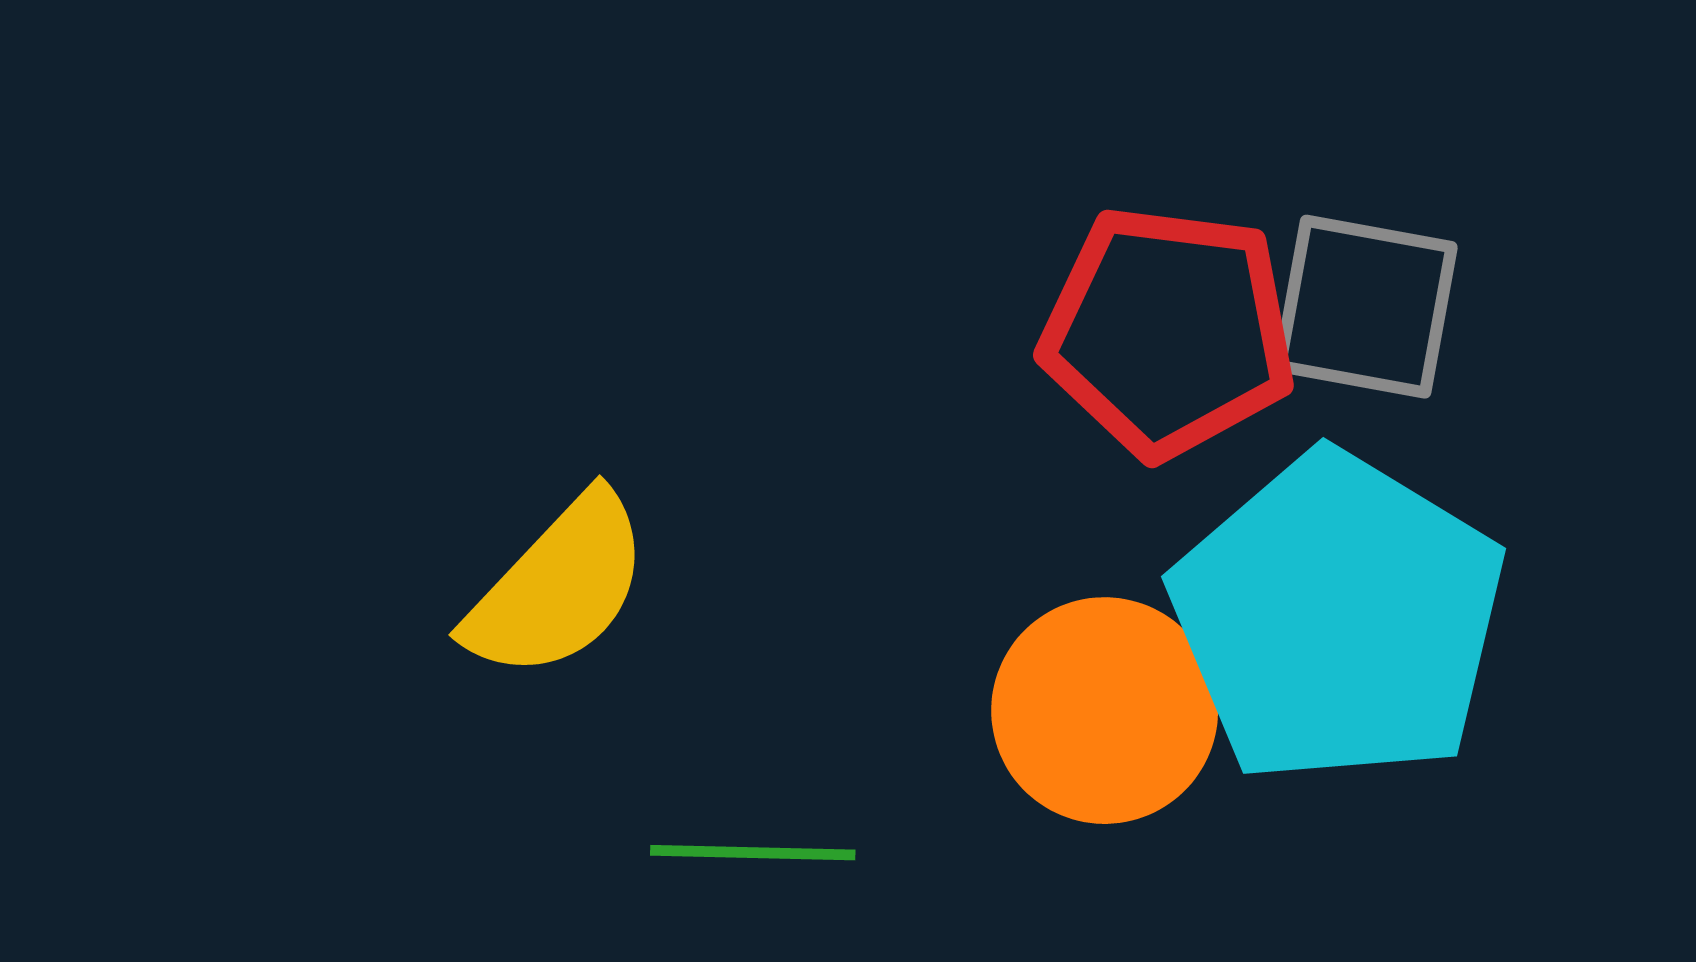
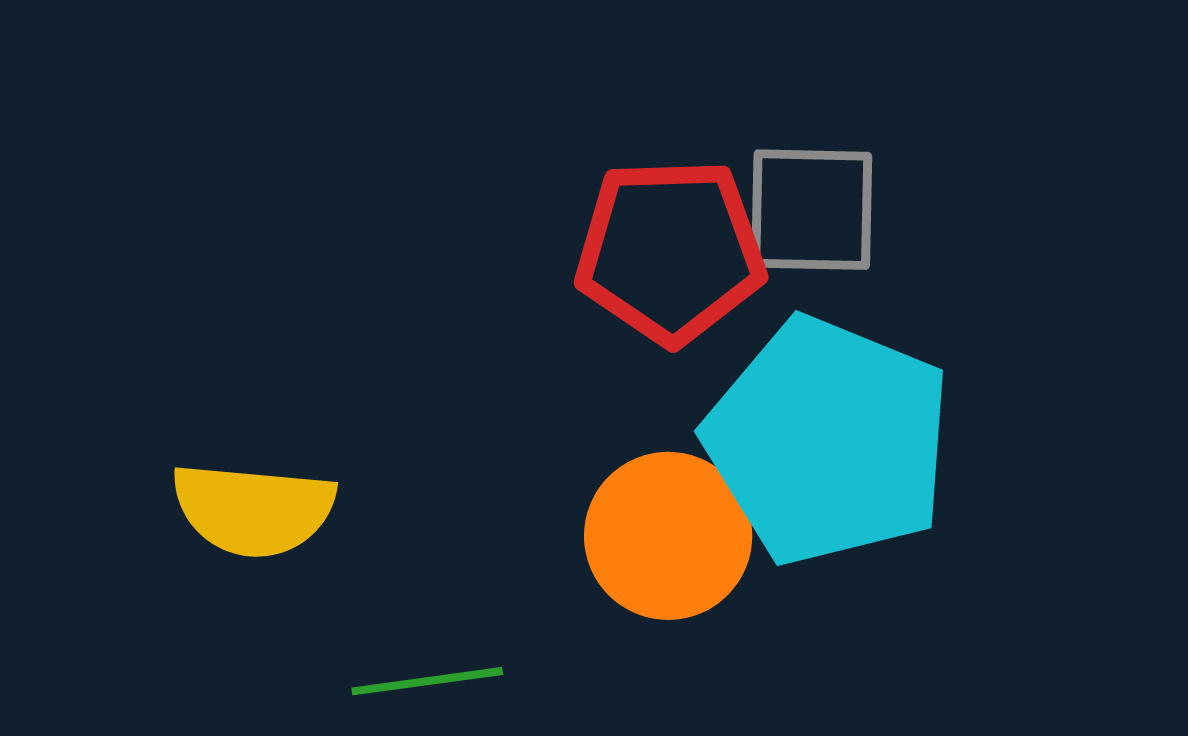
yellow semicircle: (558, 587) -> (253, 509), turned 61

